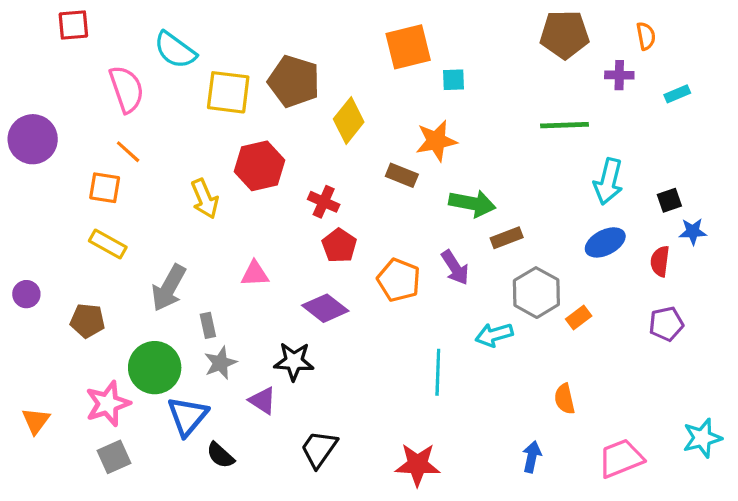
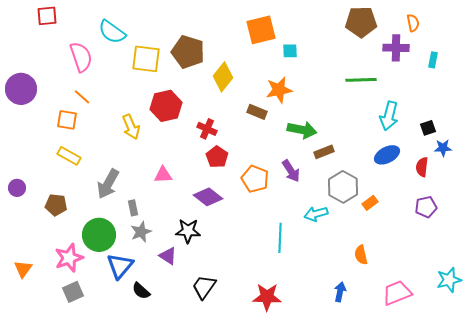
purple cross: (619, 75) -> (396, 48), size x1.4
cyan rectangle: (677, 94) -> (433, 60), turned -56

